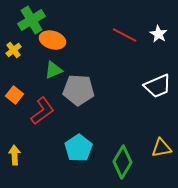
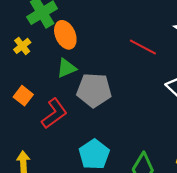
red line: (125, 35) -> (143, 47), moved
orange ellipse: (53, 40) -> (65, 35), turned 50

